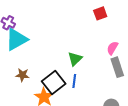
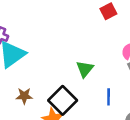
blue line: (74, 81) -> (109, 97), moved

